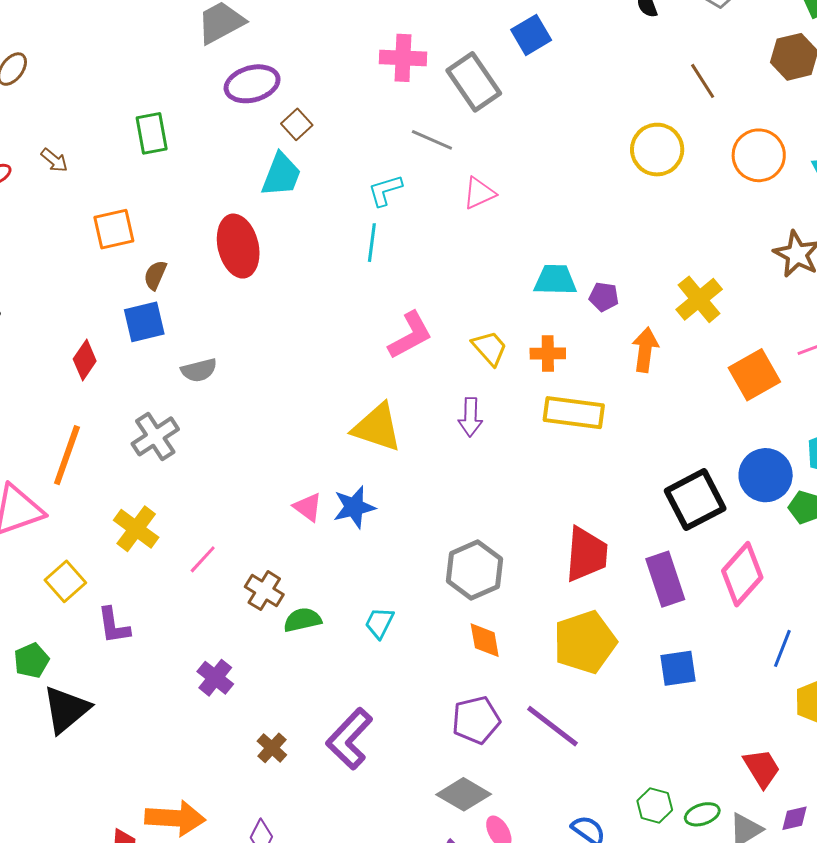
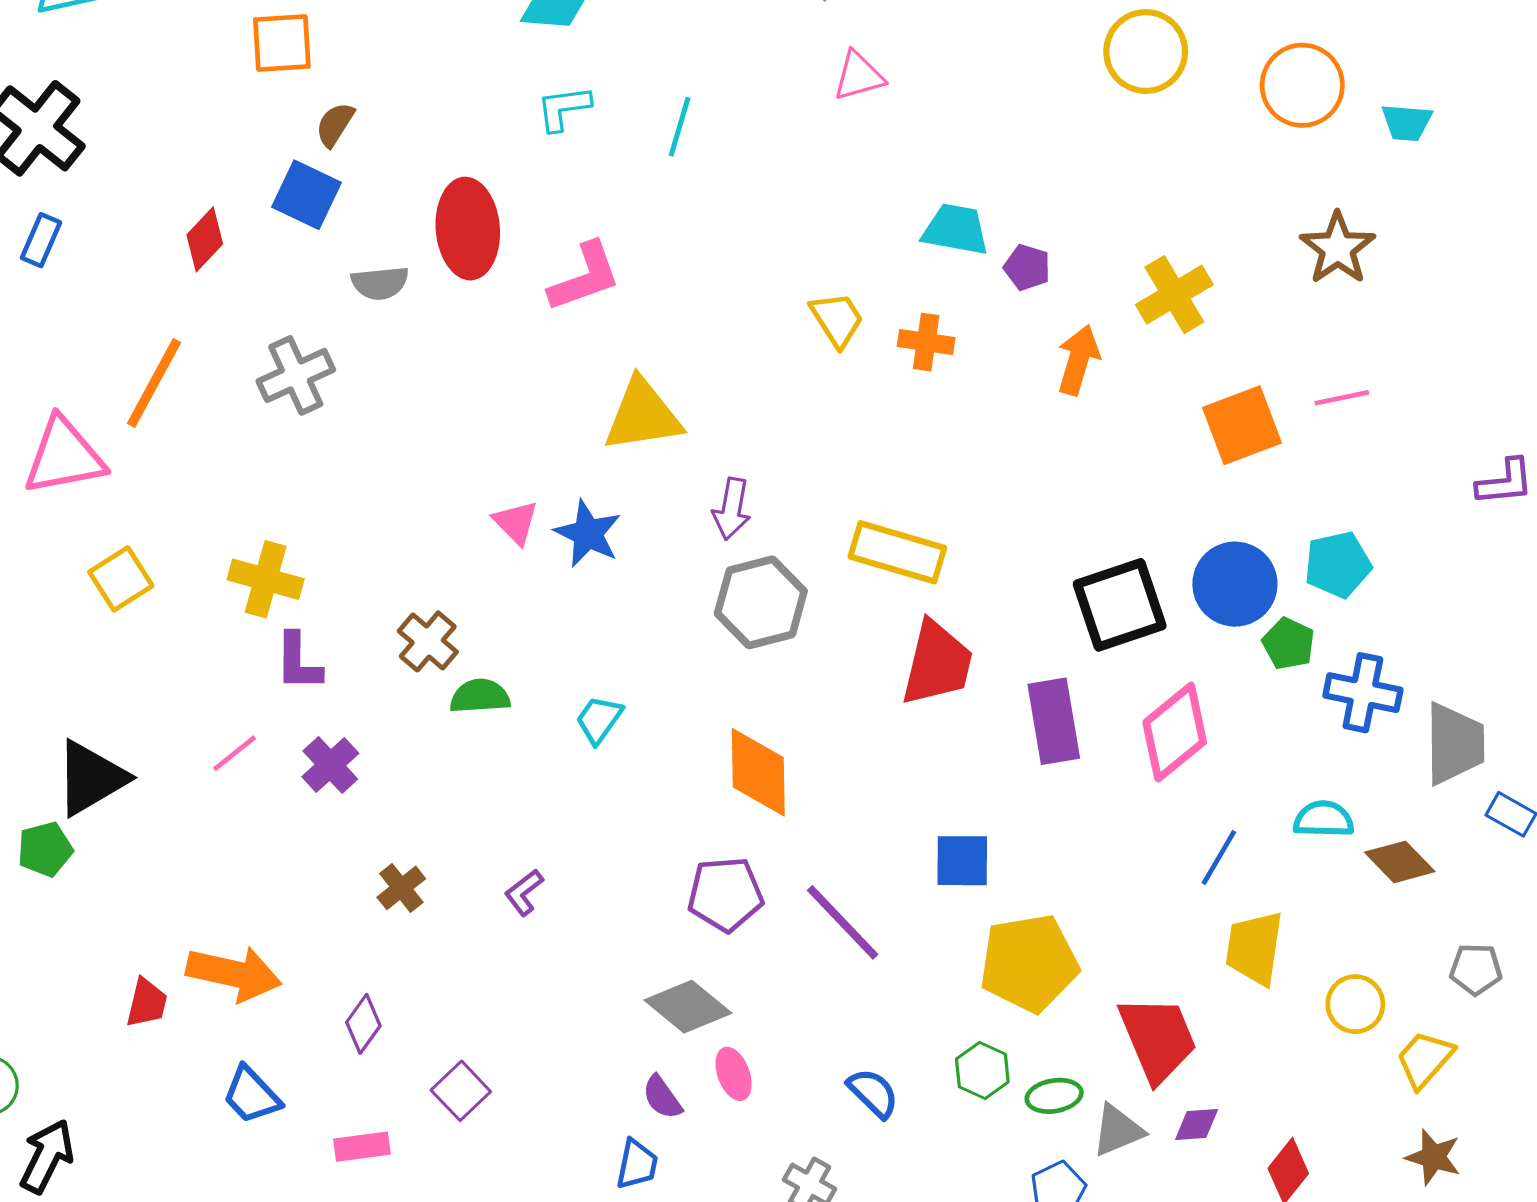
cyan L-shape: (385, 190) -> (564, 108), moved
red ellipse: (238, 246) -> (468, 229), moved
blue square: (144, 322) -> (307, 195), turned 30
pink L-shape: (410, 335) -> (585, 277), moved
yellow rectangle: (574, 413) -> (897, 552), moved
purple arrow: (470, 417) -> (732, 509), moved
yellow triangle: (377, 427) -> (643, 415), turned -36
blue star: (354, 507) -> (588, 534), turned 30
yellow cross: (136, 529) -> (266, 579), moved, turned -30
pink line: (203, 559) -> (235, 753), moved
gray hexagon: (474, 570) -> (761, 602), moved
purple L-shape: (114, 626) -> (298, 662), moved
orange diamond: (485, 640) -> (758, 772), size x1.5
yellow pentagon: (585, 642) -> (1029, 963), moved
green pentagon: (31, 661) -> (45, 849), moved
blue square: (678, 668) -> (962, 861), moved
purple L-shape: (349, 739) -> (524, 892), size x0.5
red trapezoid: (762, 768) -> (1158, 1039), size x1.4

